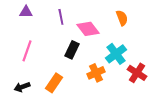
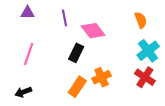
orange semicircle: (122, 18) -> (141, 20), moved
cyan cross: (116, 54) -> (148, 51), moved
orange rectangle: (54, 83) -> (77, 87), moved

